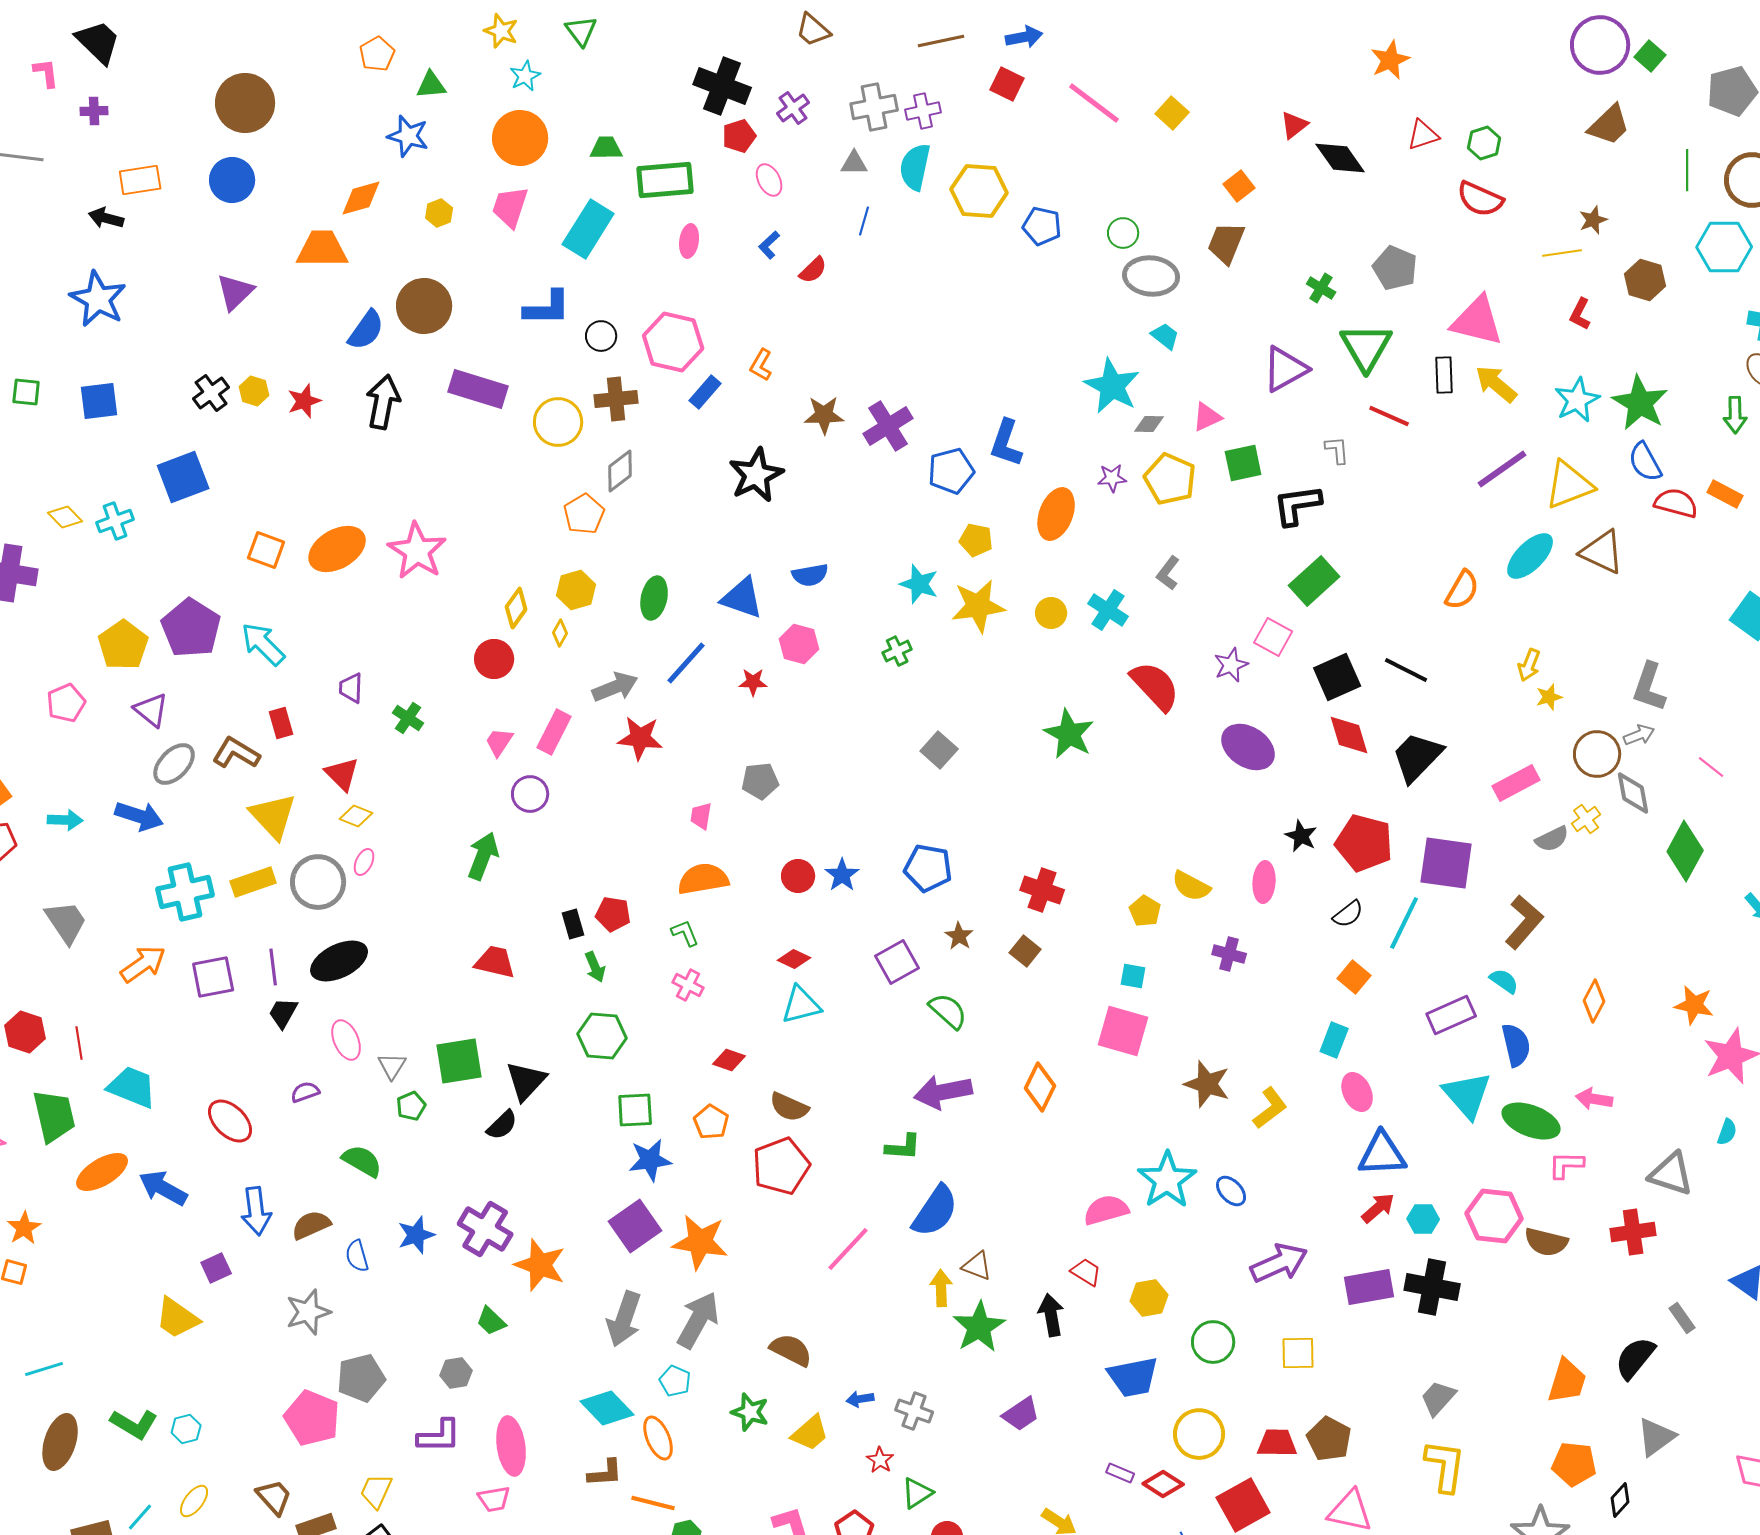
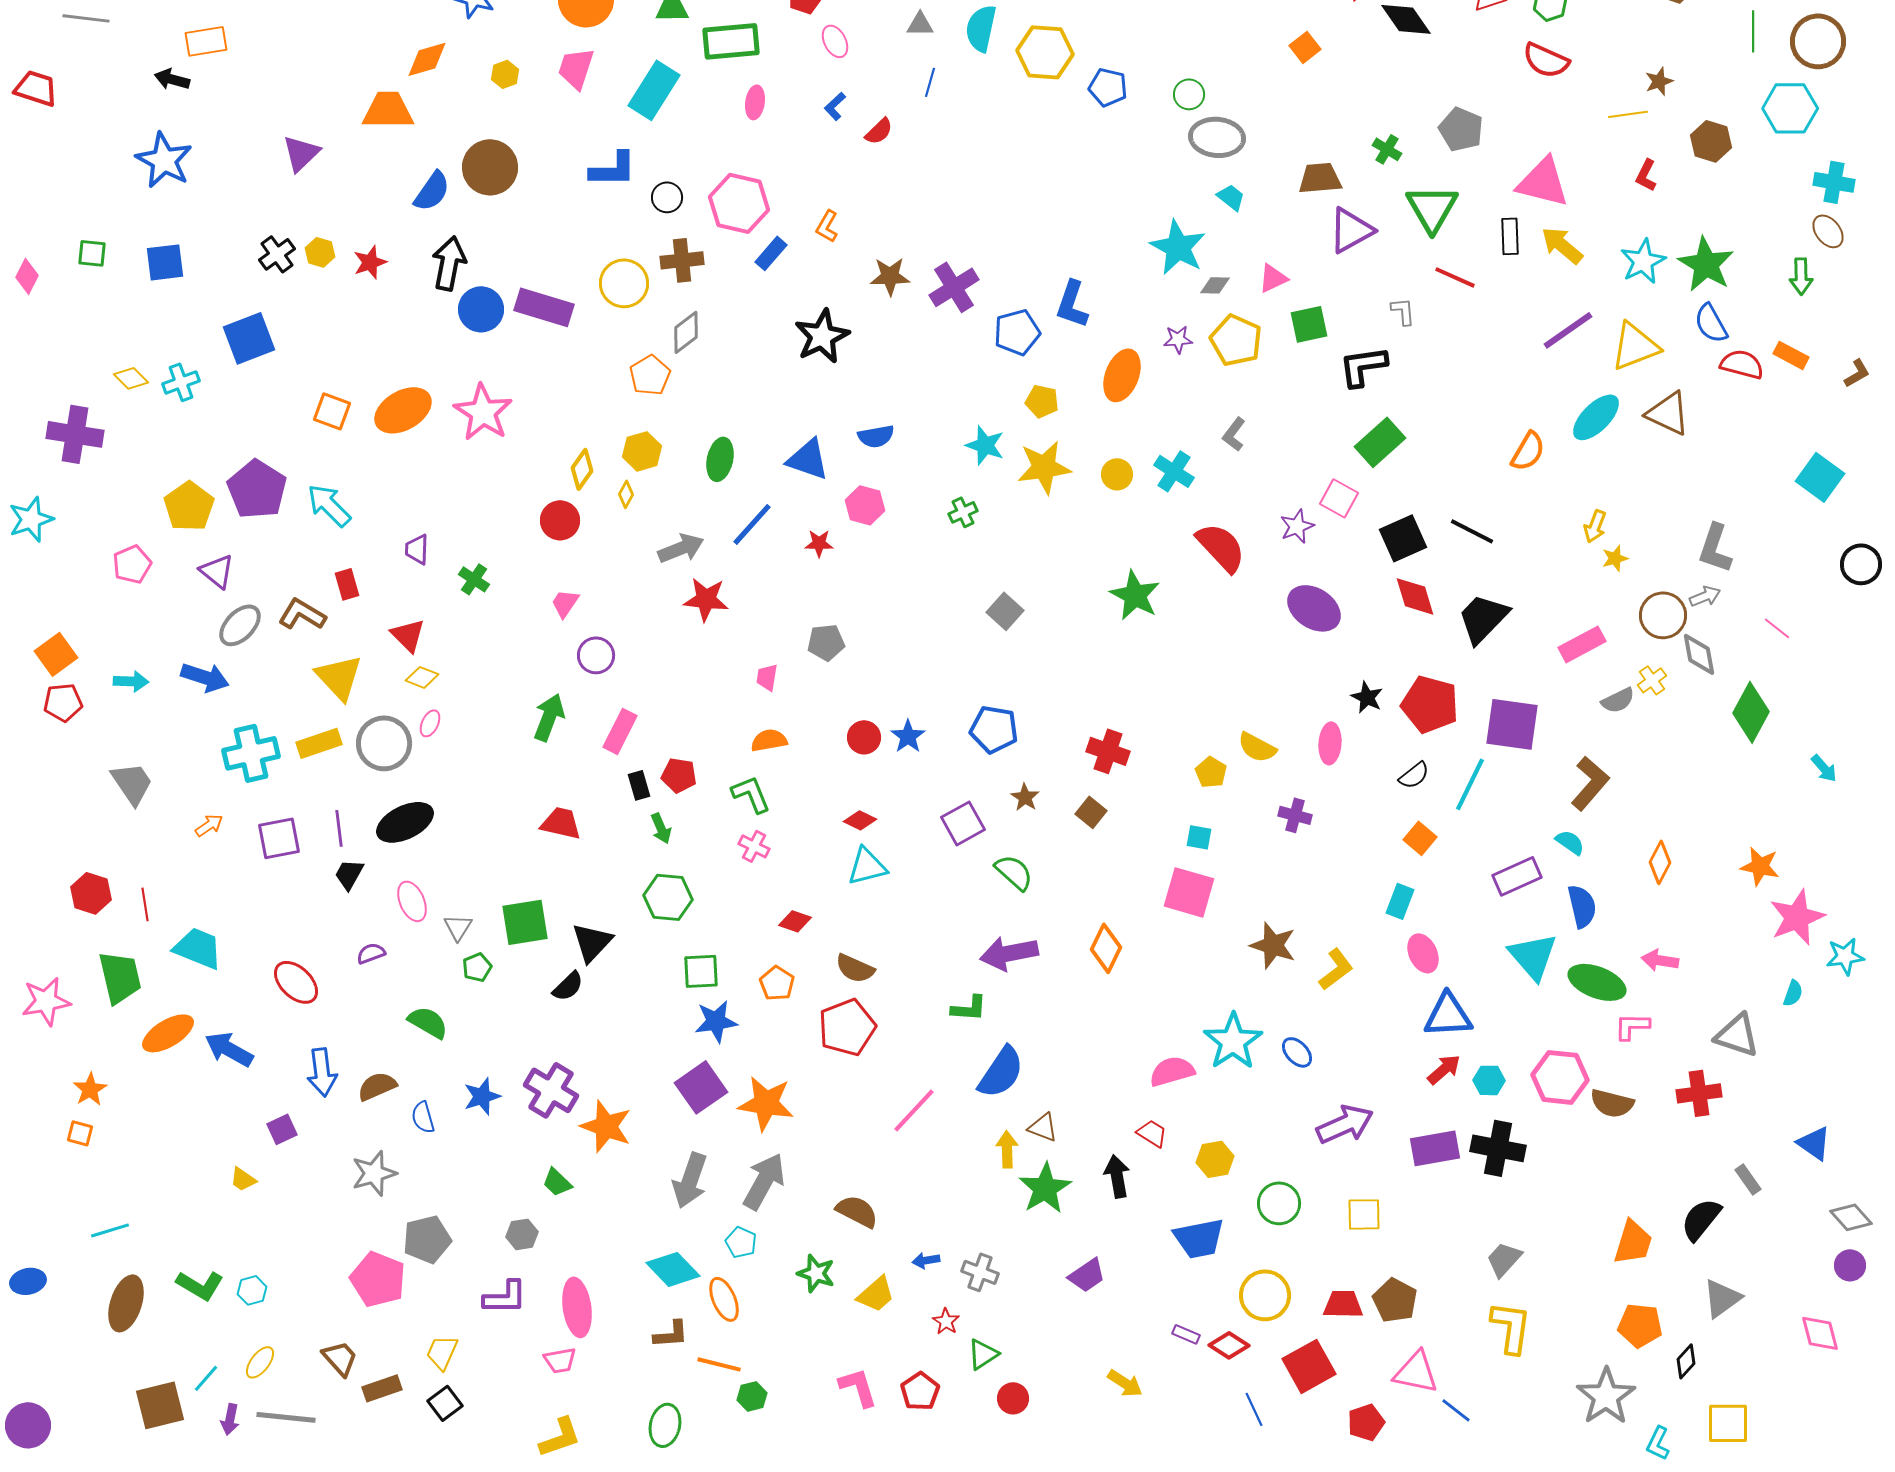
blue circle: (232, 180) -> (481, 309), moved
brown trapezoid: (1226, 243) -> (1320, 178), moved, turned 63
purple rectangle: (478, 389) -> (544, 307), moved
pink rectangle: (554, 732) -> (620, 731), moved
orange semicircle: (703, 879) -> (769, 740), size x0.7
green L-shape: (685, 933) -> (751, 794), size x1.4
orange arrow: (143, 964) -> (209, 825), size x0.6
yellow trapezoid: (177, 1318) -> (243, 1179), size x0.6

